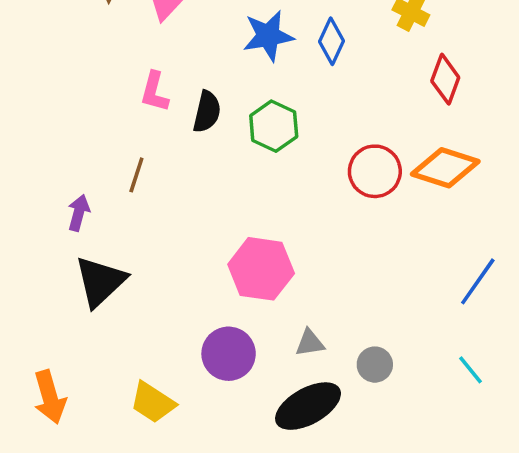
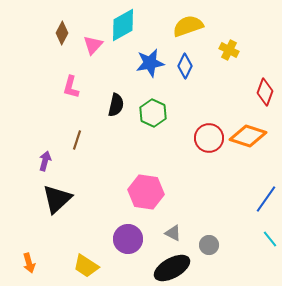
red diamond: (445, 79) -> (265, 92), moved
pink L-shape: (154, 92) -> (71, 87), moved
gray triangle: (310, 343) -> (173, 233), turned 36
cyan line: (471, 370) -> (270, 239), moved
orange arrow: (50, 397) -> (29, 263), size x0.7

